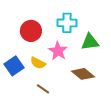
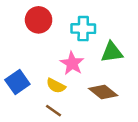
red circle: (31, 31) -> (39, 20), moved
yellow semicircle: (38, 63) -> (56, 86), moved

